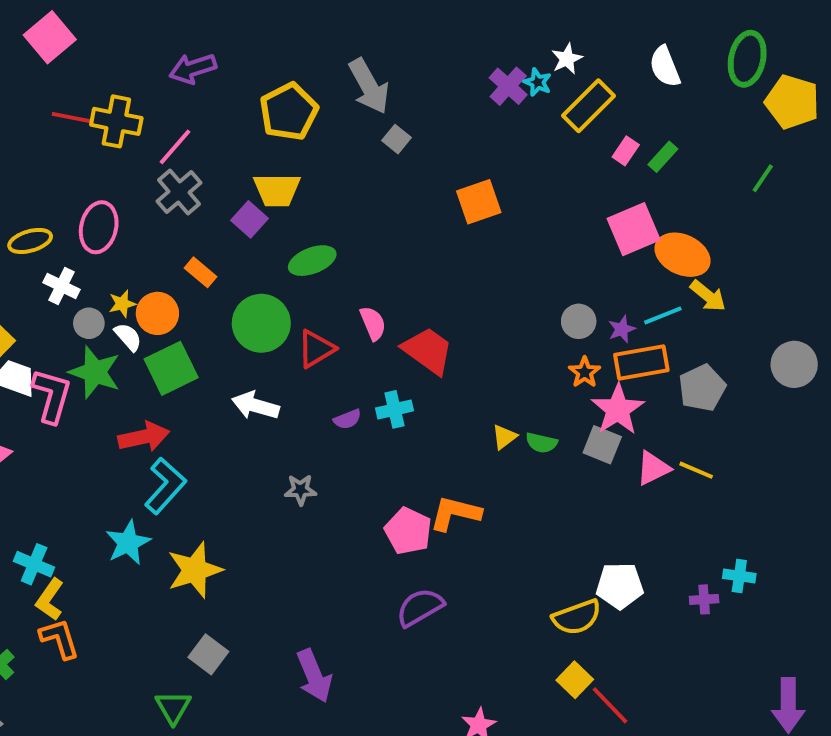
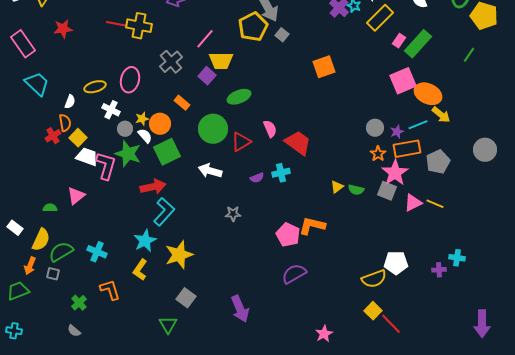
yellow pentagon: (289, 112) -> (253, 27), moved
pink line: (175, 147) -> (205, 39), moved
green rectangle: (663, 157) -> (418, 44), size x1.8
yellow L-shape: (50, 599) -> (140, 270), moved

